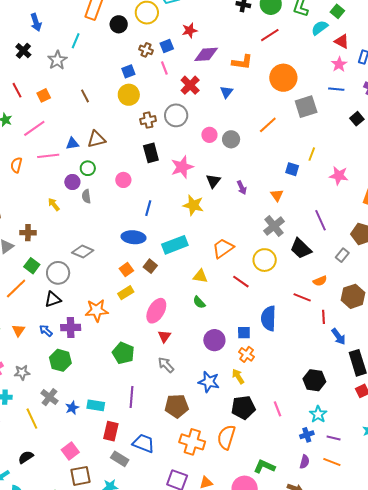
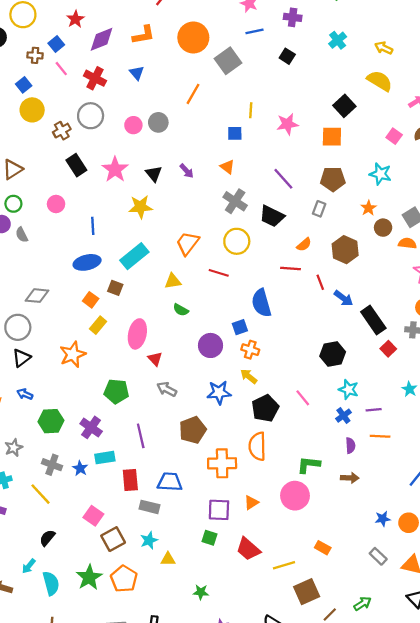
purple cross: (71, 328) -> (91, 427), moved, turned -36

